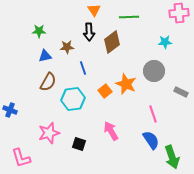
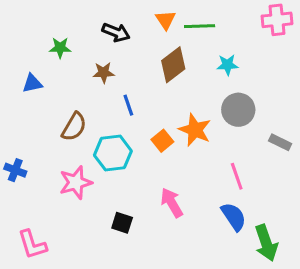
orange triangle: (94, 10) -> (165, 20), moved
black arrow: (89, 32) -> (116, 32), moved, turned -66
cyan star: (165, 42) -> (227, 65), moved
blue triangle: (45, 56) -> (32, 83), moved
pink star: (49, 133) -> (76, 183), moved

